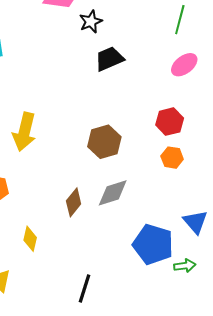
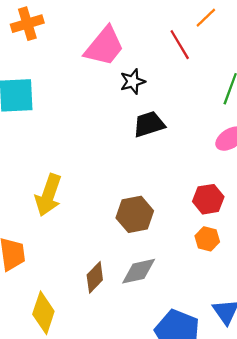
yellow diamond: (30, 239) -> (43, 313), size x1.5

